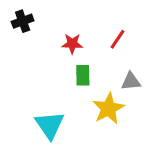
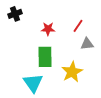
green rectangle: (83, 75) -> (45, 57), moved, size x1.5
gray triangle: (131, 81) -> (87, 44), moved

